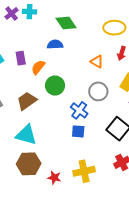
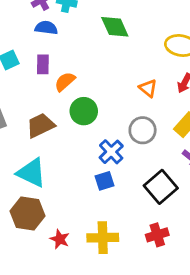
blue semicircle: (55, 44) -> (46, 28), moved
blue square: (78, 131) -> (105, 181), turned -32

